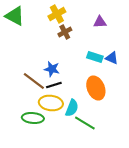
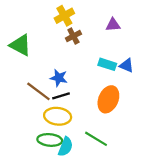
green triangle: (15, 16) -> (20, 45), moved
orange ellipse: (96, 88) -> (108, 99), turned 45
cyan semicircle: (72, 108) -> (66, 147), moved
green ellipse: (33, 118) -> (50, 140), moved

